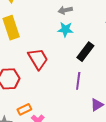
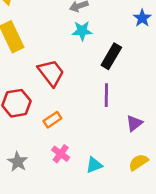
orange rectangle: (24, 109) -> (52, 120), moved

